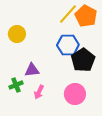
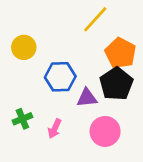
orange pentagon: (86, 16) -> (120, 53), moved
blue hexagon: (68, 45) -> (60, 77), moved
purple triangle: (32, 70) -> (87, 98), moved

